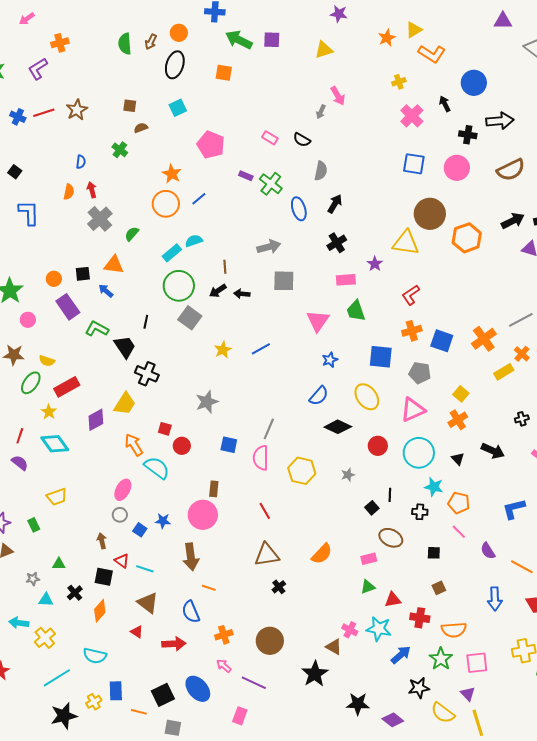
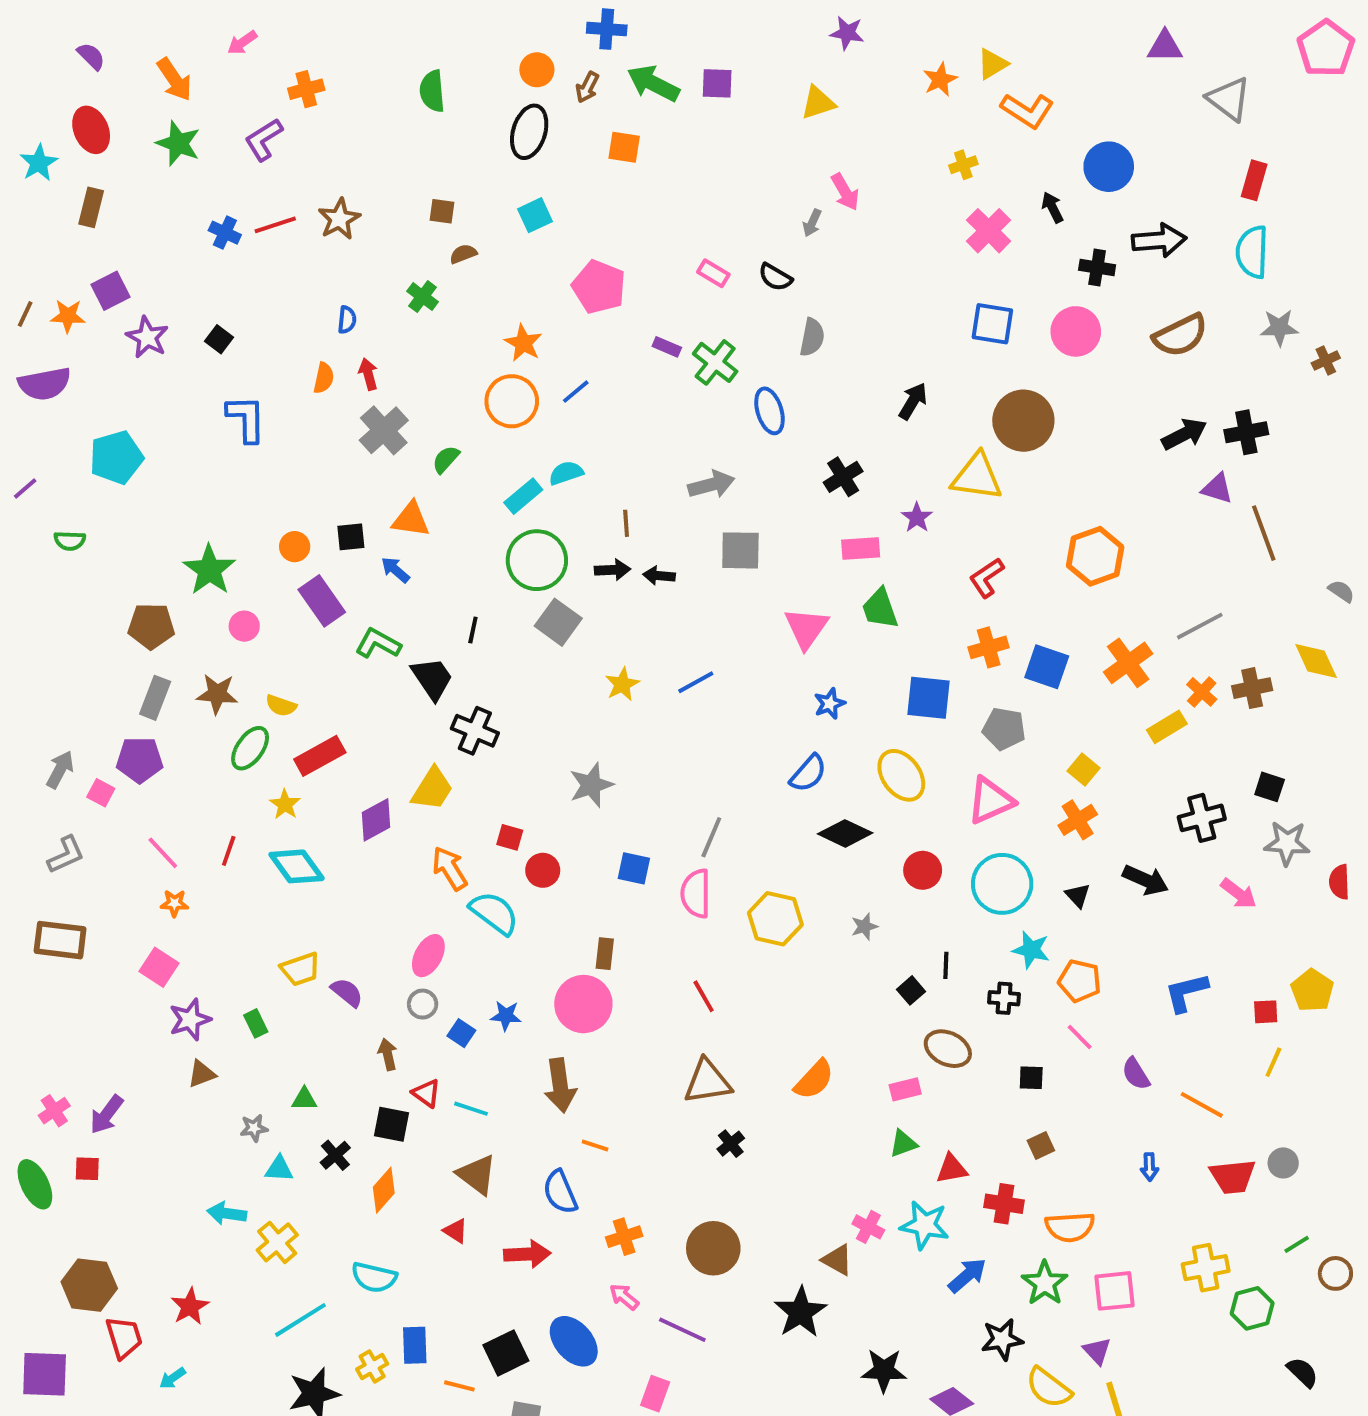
brown arrow: (151, 42) -> (587, 87), moved
black arrow: (335, 204) -> (913, 401), moved
orange hexagon: (467, 238) -> (1095, 556), moved
black arrow: (218, 291) -> (612, 570), turned -150
black cross: (522, 419) -> (1202, 818), size x1.6
purple semicircle: (20, 463) -> (347, 992), moved
blue arrow: (495, 599) -> (1149, 1167), size x0.6

